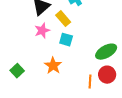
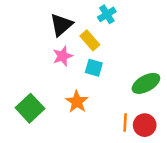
green square: (17, 71) -> (30, 108), size x1.5
red circle: (107, 75) -> (145, 125), moved

